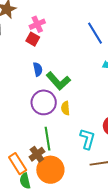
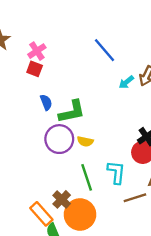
green L-shape: (58, 81) -> (72, 112), turned -50
yellow semicircle: (65, 108) -> (85, 141), turned -64
green line: (47, 139) -> (87, 177), moved

